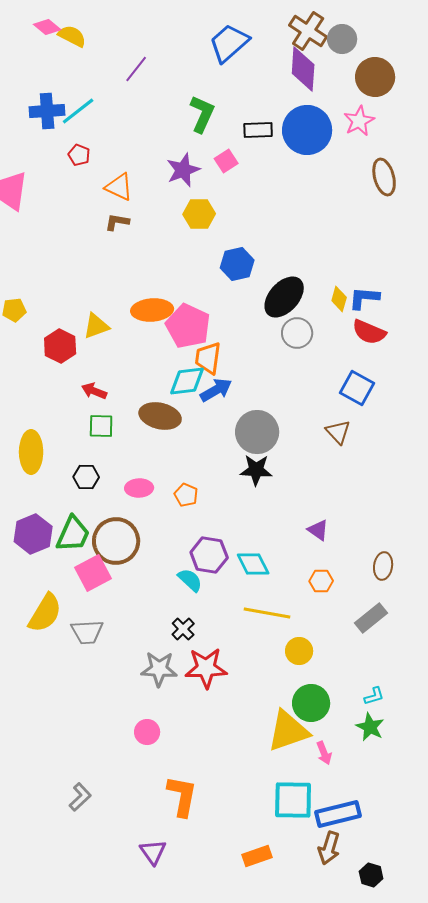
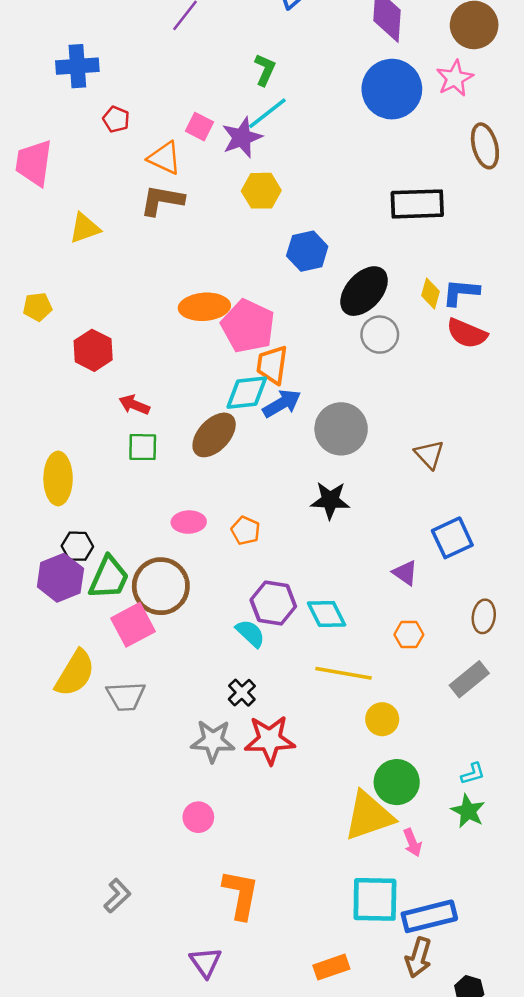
cyan line: (78, 111) -> (267, 113), moved
green L-shape: (202, 114) -> (265, 70), size x0.7
black rectangle: (258, 130) -> (417, 204), moved, size x1.5
pink square: (226, 161) -> (200, 127), moved, turned -30
brown L-shape: (117, 222) -> (162, 200), size x1.5
yellow triangle: (96, 326) -> (85, 228), moved
blue square: (357, 388) -> (452, 538), moved, turned 36
brown ellipse: (160, 416) -> (214, 435), turned -60
gray circle: (257, 432) -> (341, 429), moved
black hexagon: (86, 477) -> (77, 546), moved

